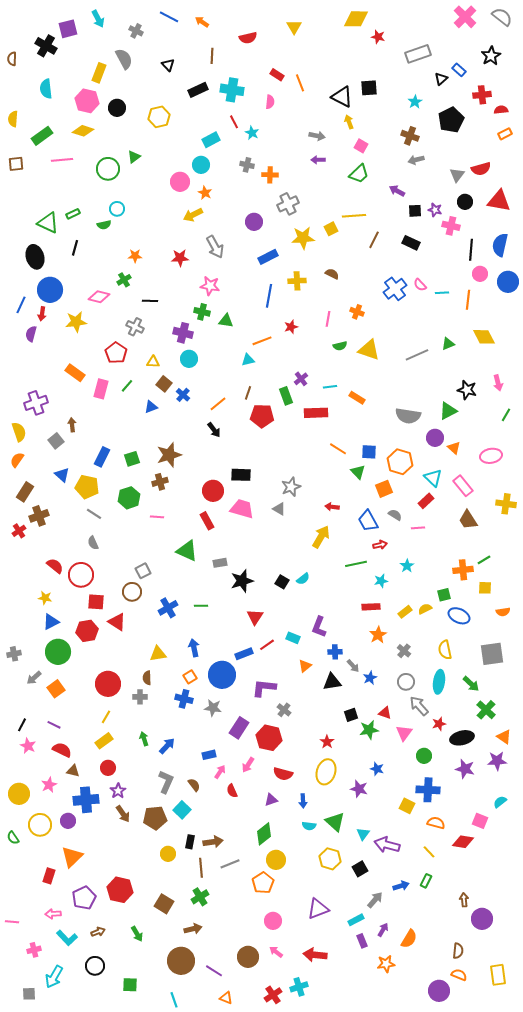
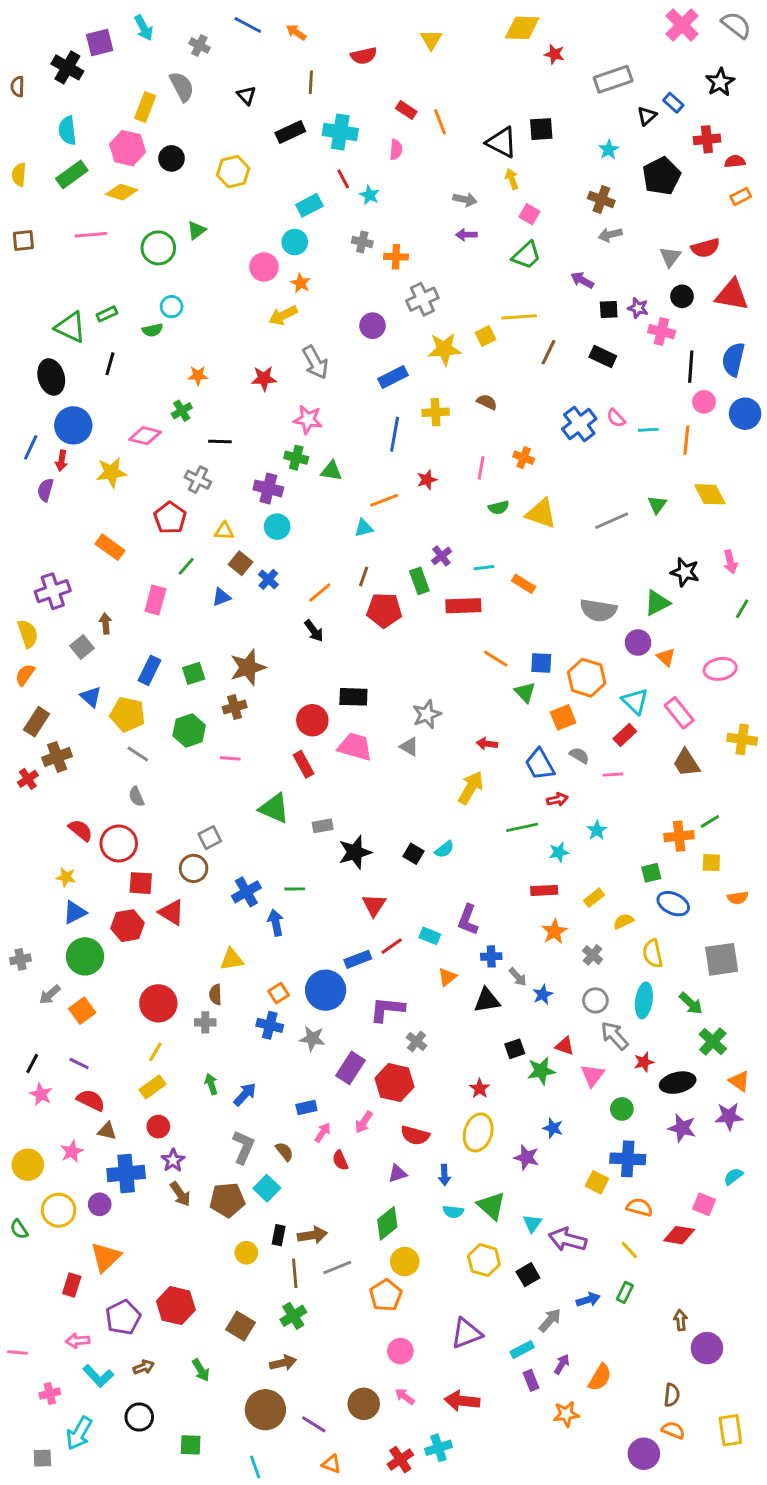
green rectangle: (42, 136) -> (72, 175), moved
green triangle: (448, 344) -> (657, 505), turned -32
pink rectangle: (101, 389) -> (155, 600), moved
yellow semicircle: (425, 609) -> (623, 921), moved
blue arrow: (194, 648) -> (276, 923), moved

